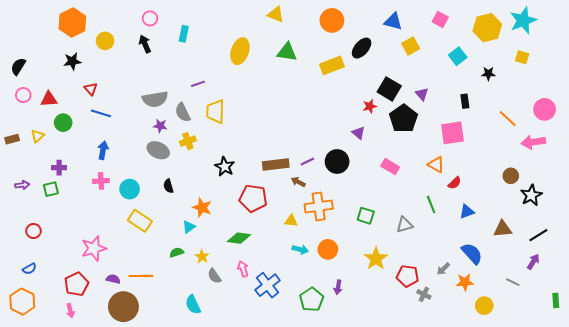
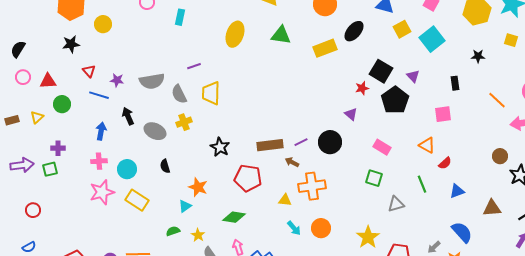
black arrow: (145, 44) -> (128, 116), moved
cyan square: (458, 56) -> (432, 39), moved, size x1.4
purple star: (160, 126) -> (117, 80), moved
pink square: (453, 133) -> (443, 114), size x0.7
purple arrow: (22, 185) -> (22, 165), size x1.6
green square: (366, 216) -> (374, 178), moved
pink star: (94, 248) -> (102, 192), moved
cyan arrow: (300, 249) -> (294, 228), turned 35

